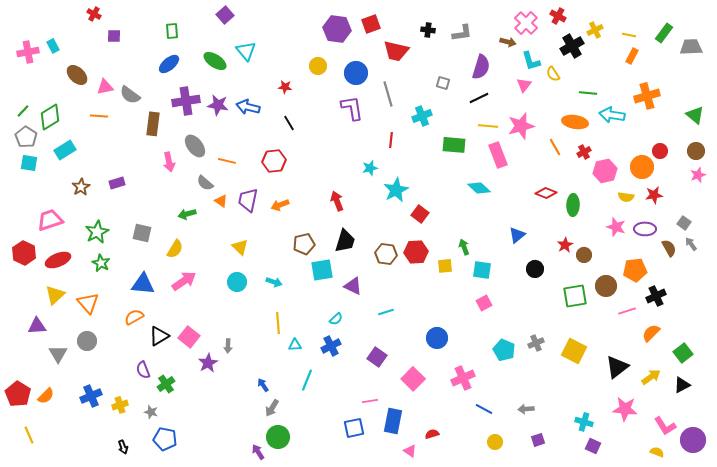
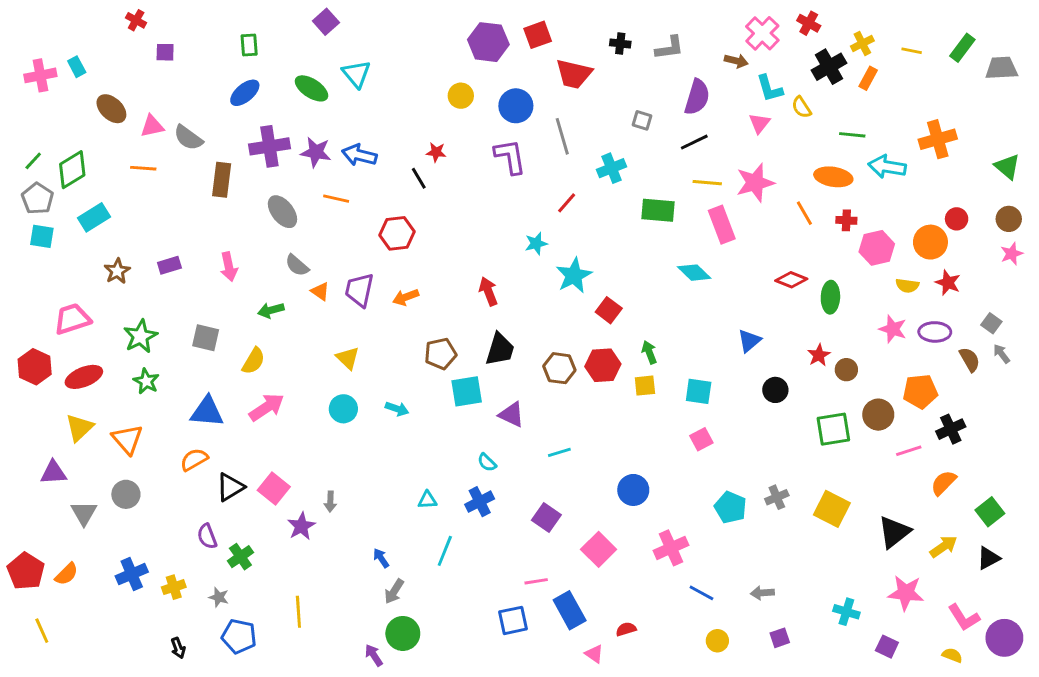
orange rectangle: (632, 56) -> (868, 78), moved
red star: (285, 87) -> (436, 152), moved
red line: (391, 140) -> (567, 203), turned 35
red cross: (584, 152) -> (846, 220), turned 32
orange line: (227, 161) -> (336, 199), moved
pink arrow: (169, 162) -> (229, 267), moved
red star: (654, 195) -> (948, 283), turned 30
green arrow: (464, 247) -> (649, 352), moved
cyan semicircle: (336, 319) -> (487, 462), turned 88
yellow line: (278, 323) -> (298, 612), moved
blue rectangle: (393, 421) -> (570, 610), turned -40
purple square: (593, 446) -> (887, 647), moved

